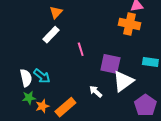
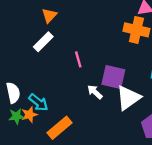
cyan arrow: (42, 76) -> (38, 102), moved
white arrow: (96, 92) -> (95, 92), moved
orange star: (42, 106) -> (29, 115), moved

